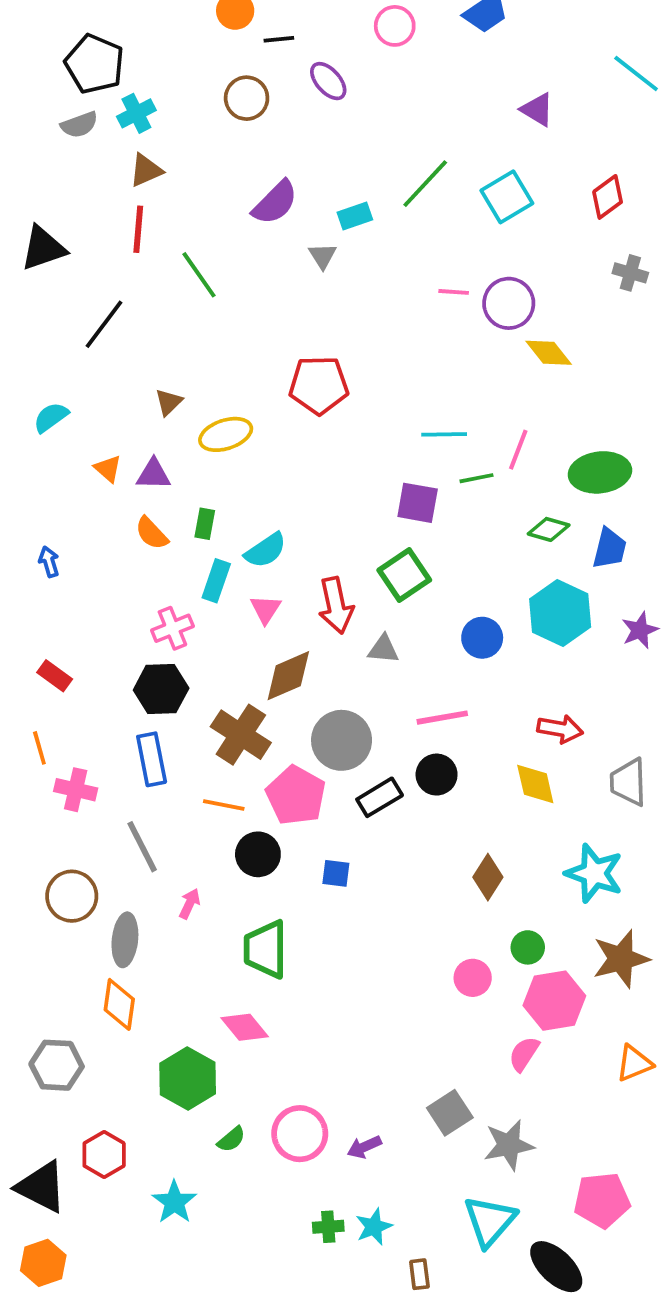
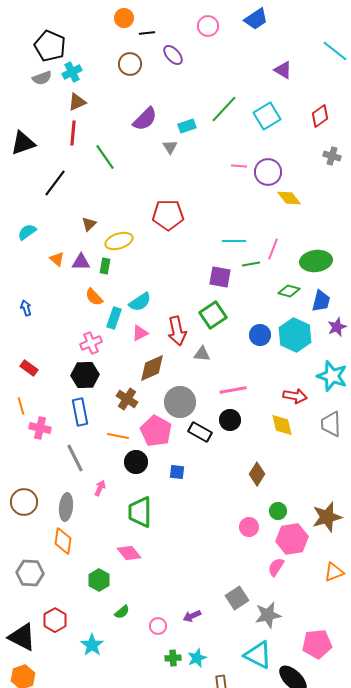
green rectangle: (205, 524) -> (105, 266), moved
orange semicircle: (152, 533) -> (94, 297), moved
pink triangle: (266, 609) -> (140, 333), turned 30
purple star: (640, 630) -> (337, 327), moved
blue circle: (482, 638) -> (260, 335), moved
brown cross: (241, 735) -> (127, 399), size x0.7
black rectangle: (380, 797) -> (200, 432), turned 60
cyan star: (594, 873) -> (332, 376), moved
brown circle: (72, 896) -> (24, 502), moved
green hexagon: (188, 1079) -> (99, 580), size x0.7
pink circle: (300, 1134) -> (158, 626), moved, size x0.6
cyan triangle: (490, 1221) -> (258, 655), turned -44

